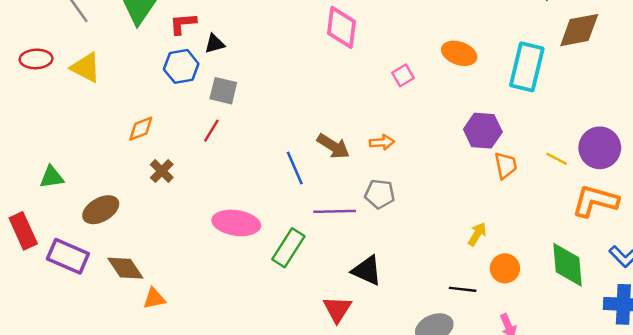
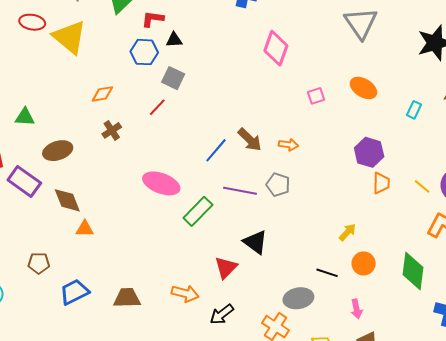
cyan rectangle: (527, 67) -> (414, 110), size x0.5
yellow triangle: (86, 68) -> (70, 37), size x1.4
blue line: (295, 168) -> (216, 150), turned 52

